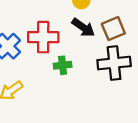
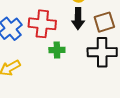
black arrow: (83, 27) -> (78, 19), turned 50

